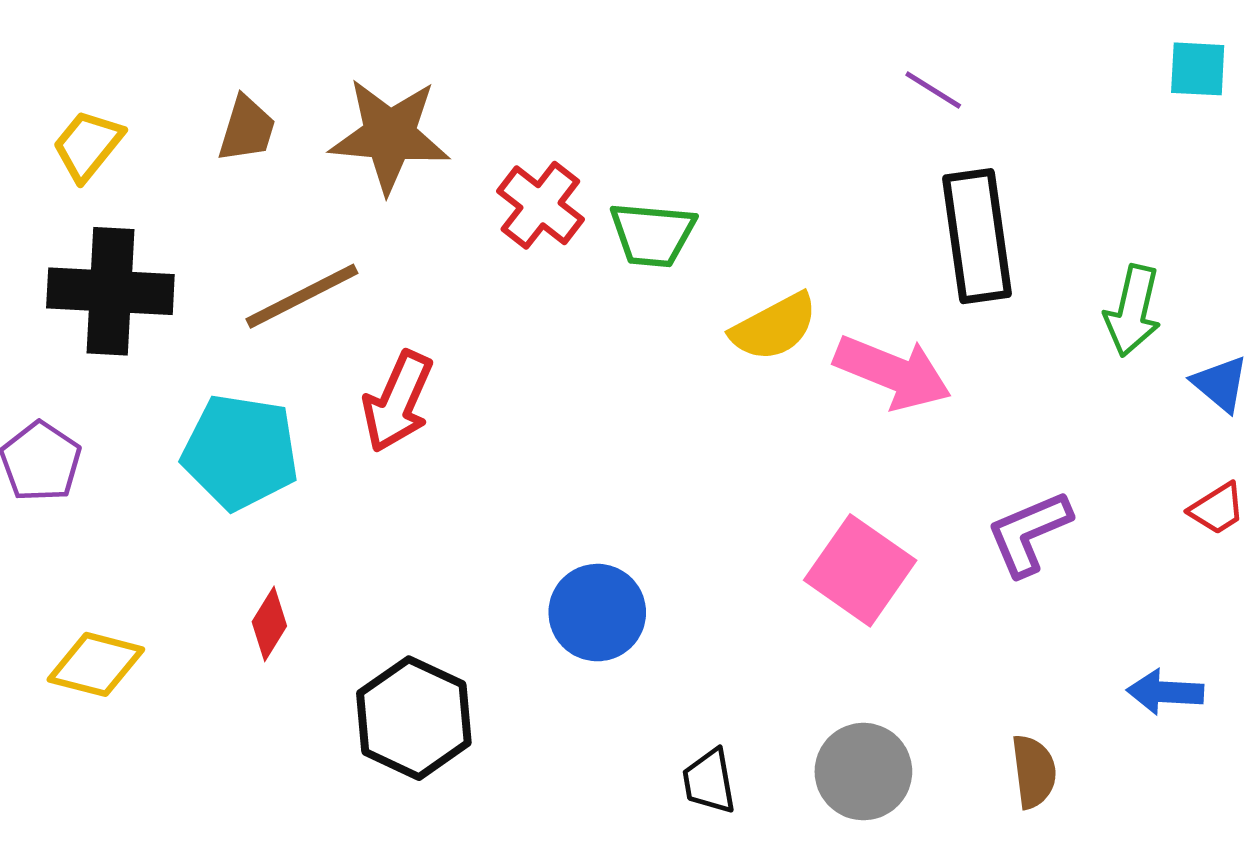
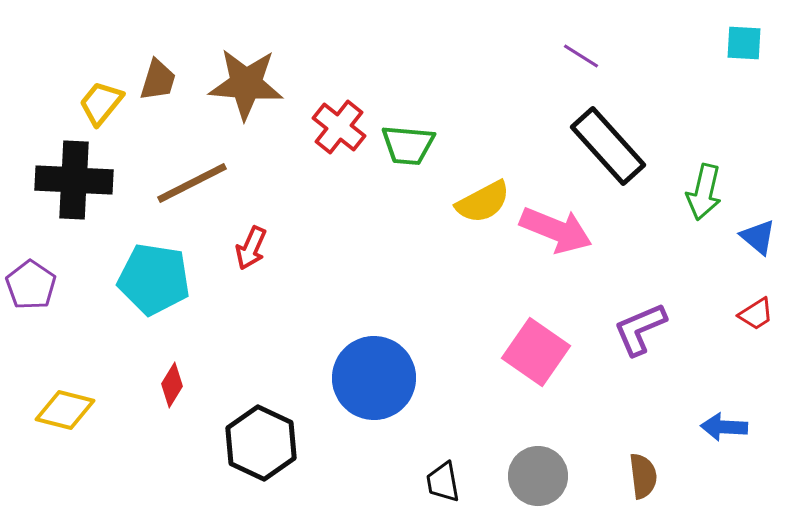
yellow trapezoid: (88, 145) -> (101, 103), moved
black rectangle: (977, 236) -> (608, 146), turned -34
red arrow: (398, 402) -> (251, 248), size x0.7
blue circle: (597, 613) -> (374, 378), size x1.4

